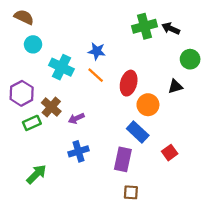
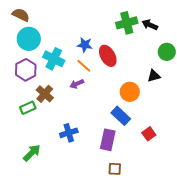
cyan circle: (33, 44) -> (29, 39), size x1.5
red ellipse: (129, 83) -> (108, 56), moved, turned -45
purple hexagon: (22, 93) -> (26, 70), moved
purple arrow: (76, 118) -> (77, 84), moved

